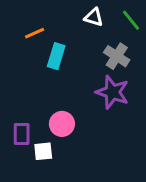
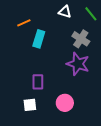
pink circle: (62, 124) -> (65, 103), moved
purple rectangle: (22, 134) -> (38, 82), moved

